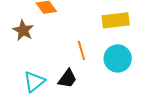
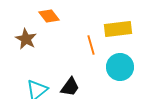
orange line: (81, 50) -> (91, 45), moved

